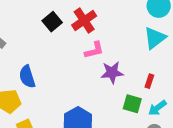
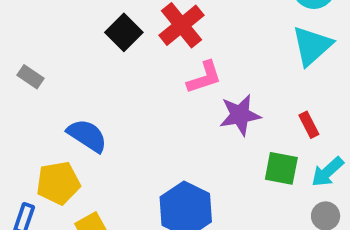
blue semicircle: (27, 77) -> (87, 136), turned 145
red rectangle: (149, 81) -> (309, 125), turned -40

